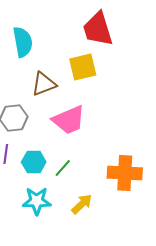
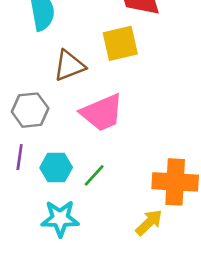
yellow arrow: (82, 204) -> (149, 222), moved

